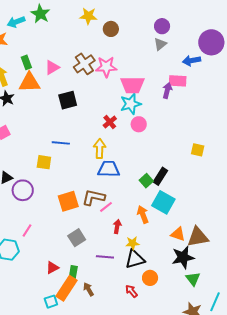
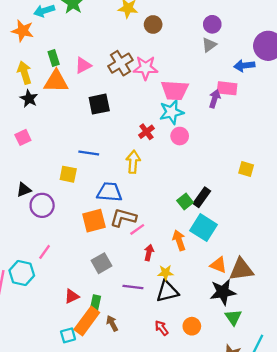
blue trapezoid: (109, 169) -> (109, 192), moved
orange circle: (150, 278) -> (192, 326), moved

